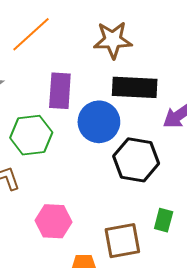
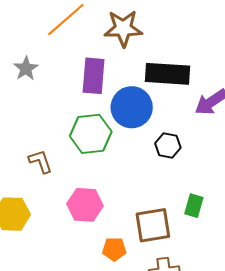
brown star: (113, 40) -> (123, 28), moved
green hexagon: (31, 135) -> (91, 134), moved
black hexagon: (136, 160) -> (168, 146), size x0.6

